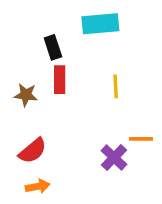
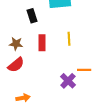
red rectangle: (60, 80) -> (42, 43), moved
red semicircle: (33, 151) -> (16, 65), moved

